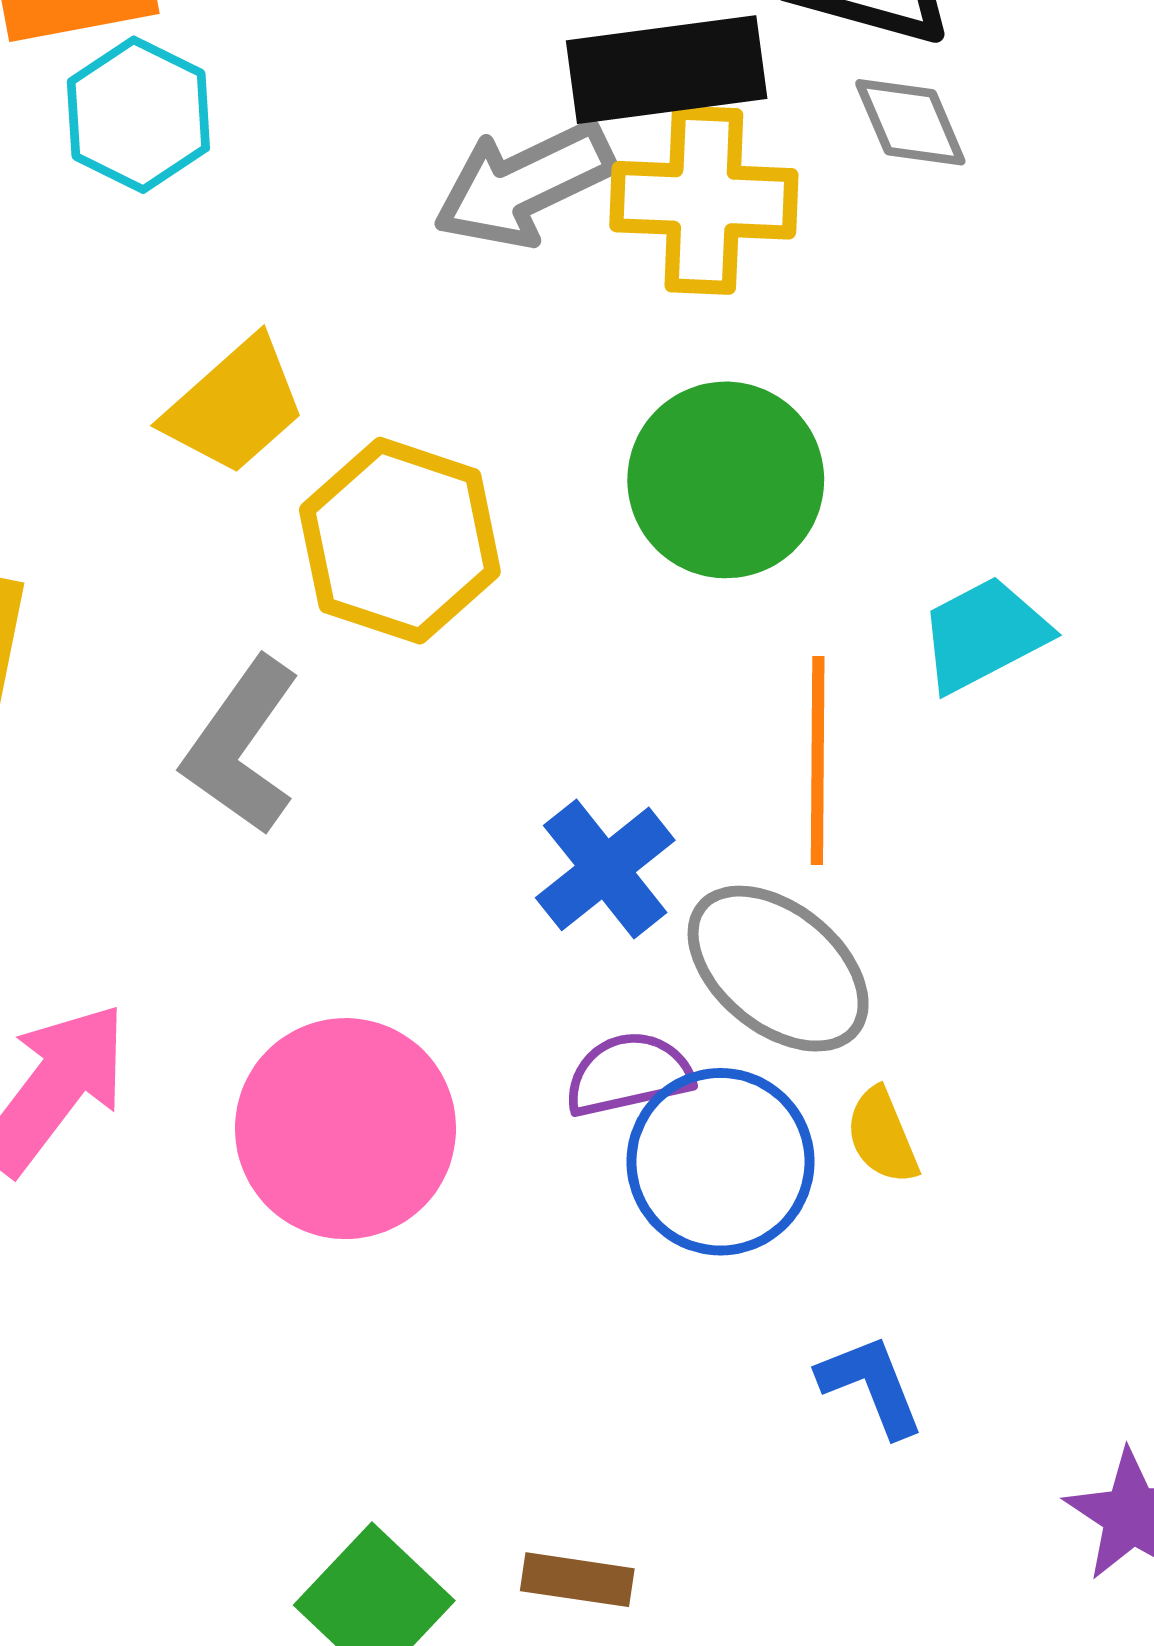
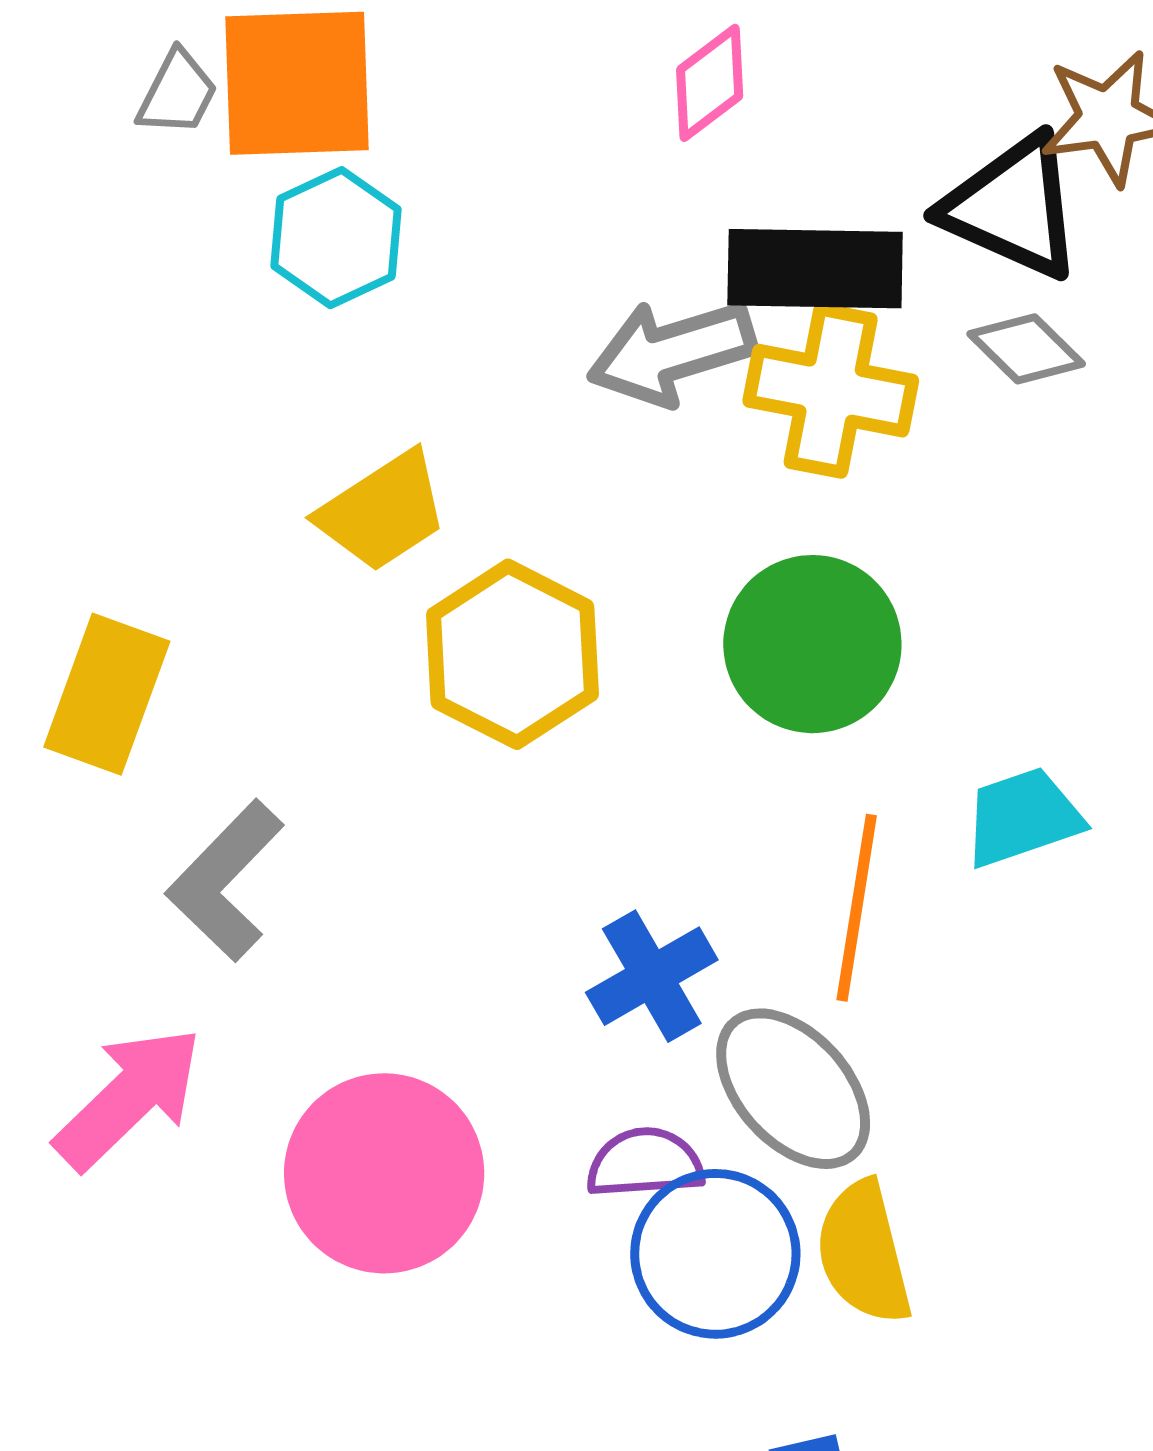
gray diamond: (910, 122) -> (1026, 349), turned -31
gray L-shape: (241, 746) -> (225, 881), moved
yellow semicircle: (882, 1136) -> (864, 1253), size x1.6

